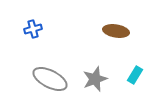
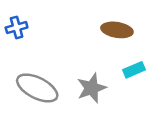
cyan rectangle: (135, 75) -> (134, 70), moved, turned 36

